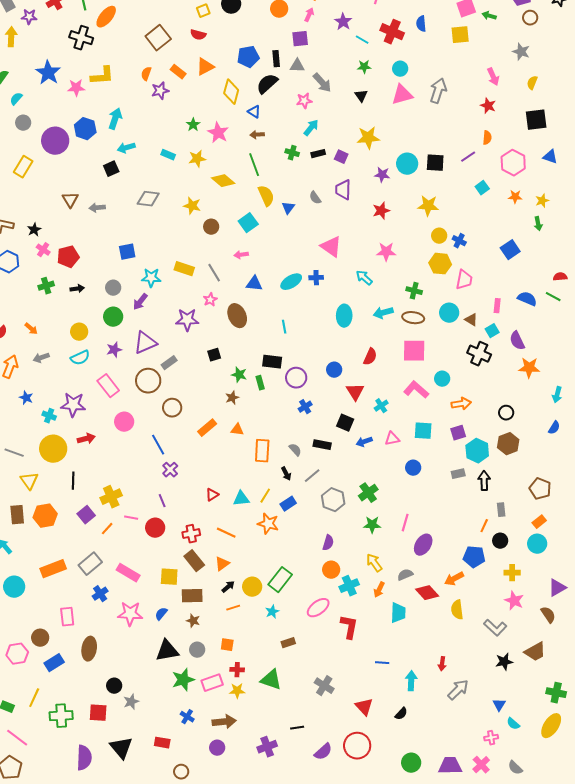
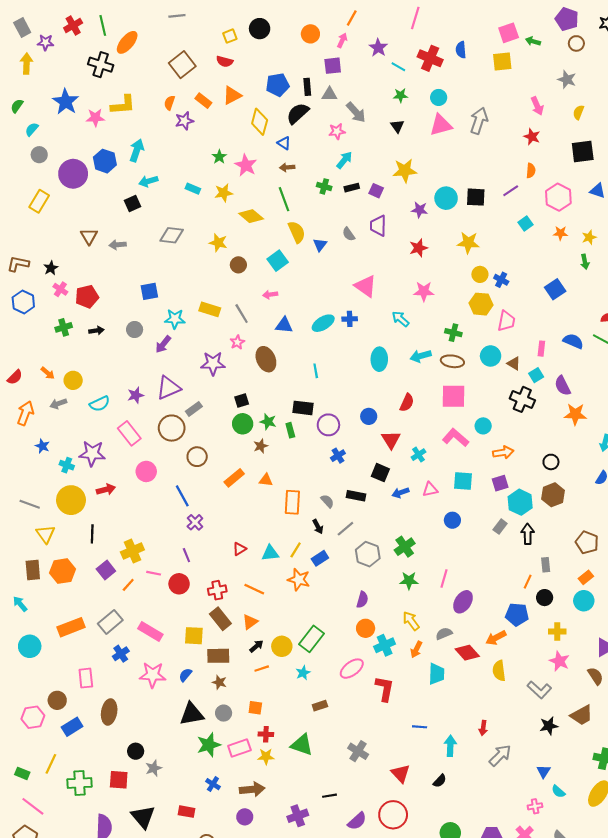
green circle: (113, 317) -> (243, 424), moved
yellow circle: (79, 332) -> (73, 380), moved
gray rectangle: (458, 474) -> (500, 527), turned -40

